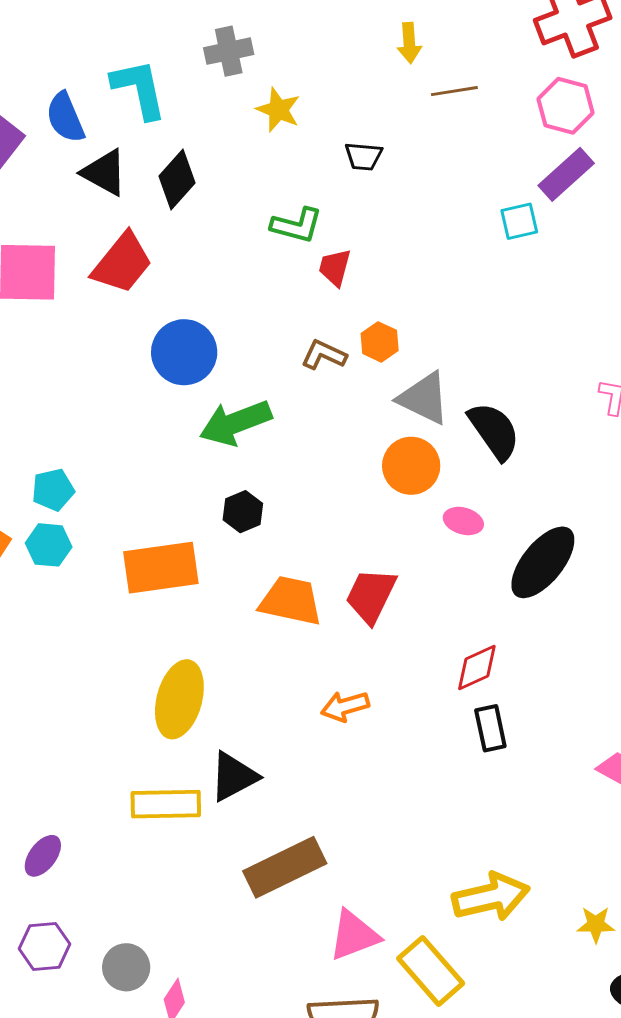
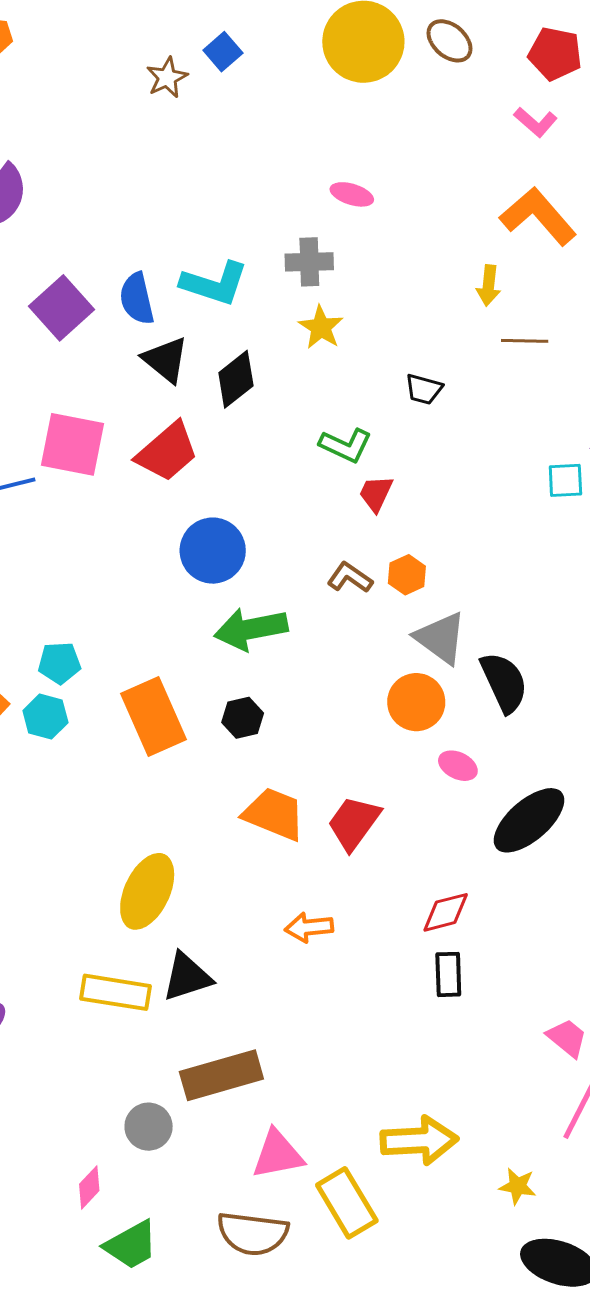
cyan L-shape: (139, 89) -> (214, 283), turned 110
yellow star: (278, 110) -> (321, 327), moved
orange rectangle: (161, 568) -> (154, 716), moved, turned 64
gray circle: (126, 967) -> (149, 1127), moved

